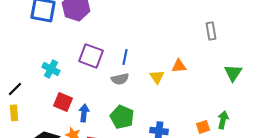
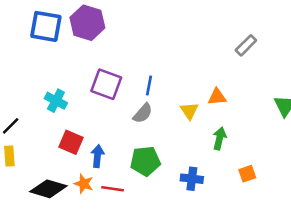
gray rectangle: (211, 31) -> (246, 45), moved, turned 54
gray semicircle: (120, 79) -> (143, 113), turned -36
green pentagon: (122, 117) -> (145, 161), turned -30
green arrow: (223, 120) -> (220, 138), moved

